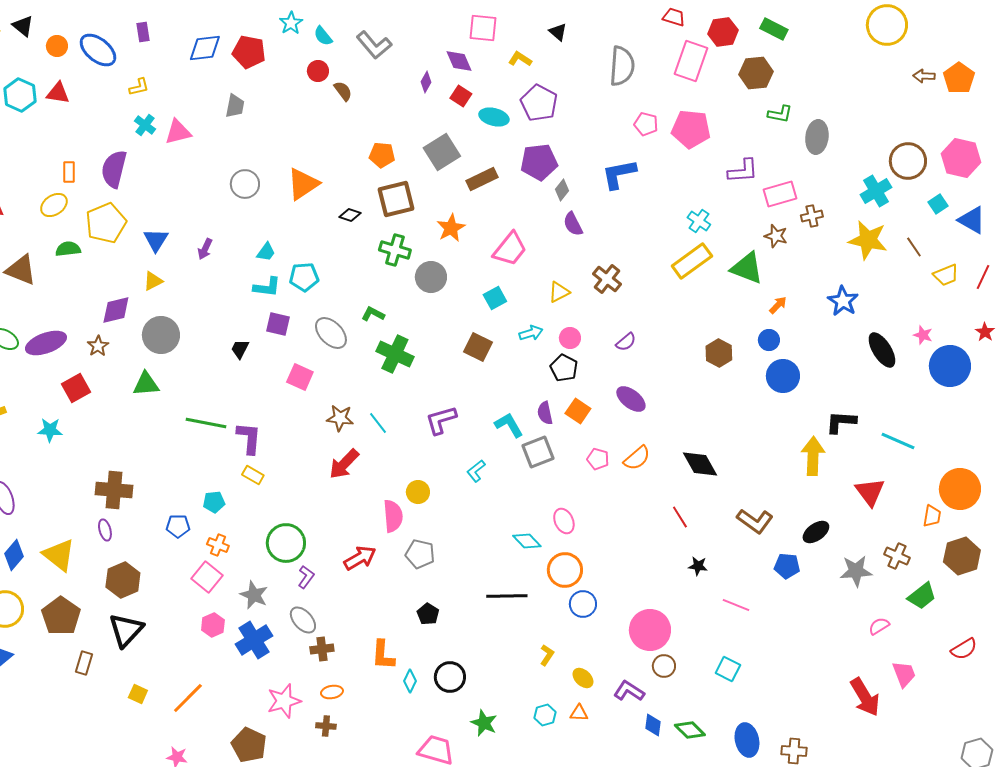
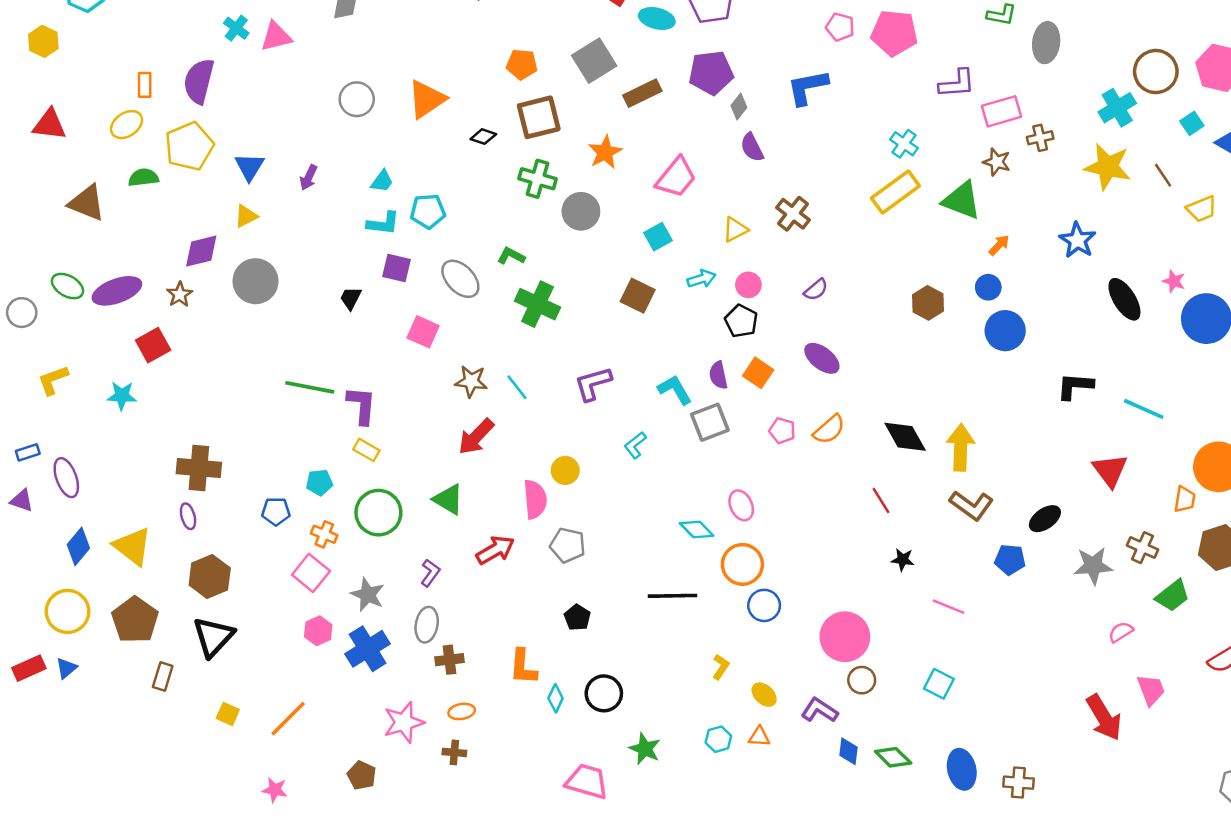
green triangle: (146, 384) -> (448, 499), moved, turned 36
yellow arrow: (813, 456) -> (961, 448), moved
green circle: (286, 543) -> (378, 513), moved
gray ellipse: (303, 620) -> (427, 625), turned 52
brown pentagon: (249, 745) -> (362, 775), size x0.7

